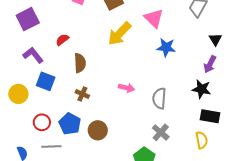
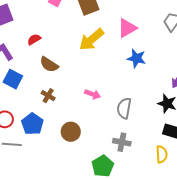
pink triangle: (154, 18) -> (127, 28), turned 40
brown semicircle: (80, 63) -> (49, 64), turned 120
brown circle: (98, 130) -> (71, 132), moved
gray cross: (161, 132) -> (122, 142), turned -36

